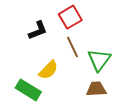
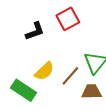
brown line: (73, 47) -> (70, 76), moved, turned 65

